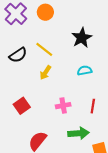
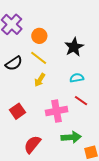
orange circle: (45, 12) -> (39, 36), moved
pink cross: (63, 106) -> (57, 111), size x1.5
red line: (93, 106) -> (81, 101), moved, turned -64

